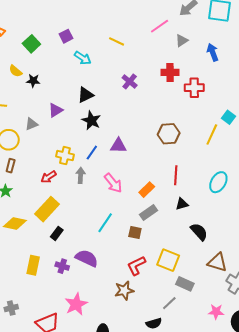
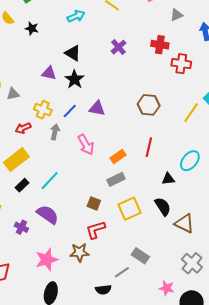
cyan arrow: (83, 58) -> (76, 16), turned -66
black star: (33, 81) -> (32, 28), moved
black triangle: (85, 95) -> (73, 53), turned 48
purple triangle: (56, 110) -> (49, 73), moved, turned 35
gray triangle: (31, 124) -> (13, 94), moved
black triangle: (182, 204) -> (168, 179), moved
cyan line: (105, 223) -> (50, 181), moved
brown square: (135, 233) -> (94, 203), moved
yellow square: (168, 260) -> (129, 209), moved, turned 35
brown triangle: (217, 262) -> (184, 223), moved
purple cross: (62, 266) -> (21, 227), moved
pink star: (76, 304) -> (47, 260), moved

